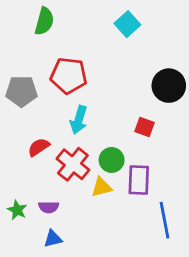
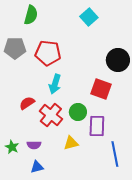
gray pentagon: (21, 91) -> (15, 48), moved
red square: (144, 127) -> (101, 89), size x1.5
yellow triangle: (102, 187) -> (71, 143), moved

